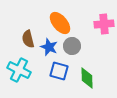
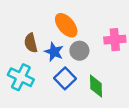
pink cross: (104, 24) -> (115, 40), moved
blue square: (59, 71) -> (65, 78), turned 30

